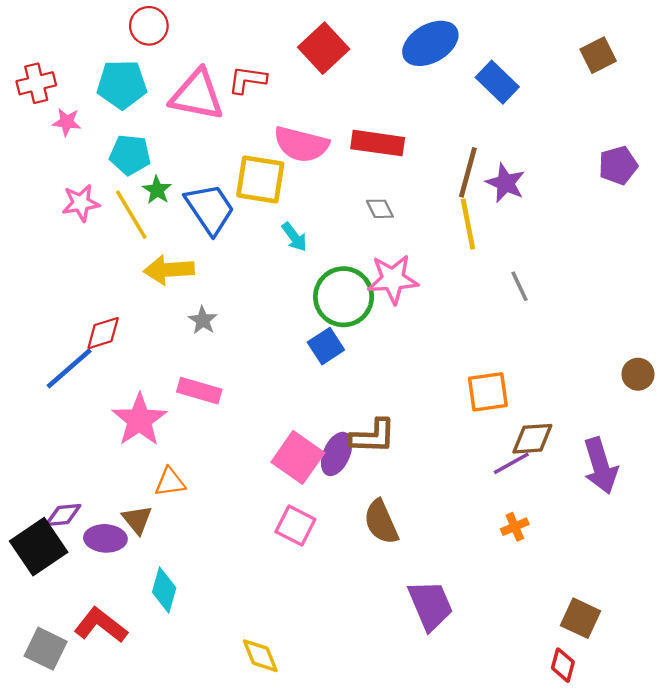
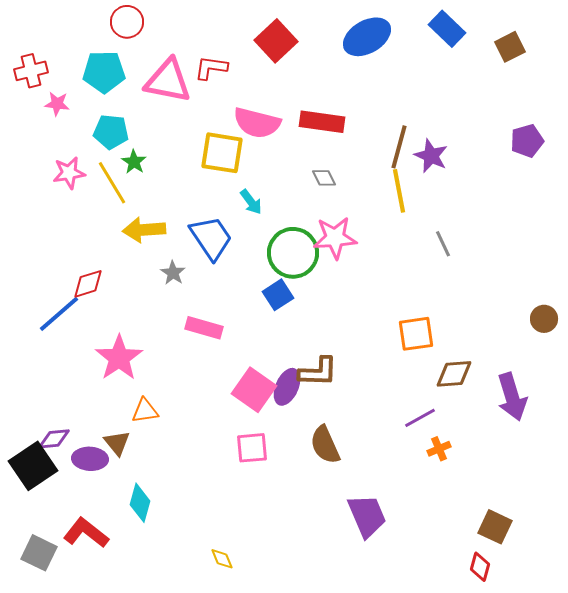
blue rectangle: (497, 82) -> (447, 29), moved
blue trapezoid: (210, 209) -> (211, 238), moved
pink rectangle: (199, 391) -> (204, 328), moved
purple line: (511, 463) -> (420, 418), moved
pink square: (295, 525) -> (252, 448), turned -32
yellow diamond: (260, 656) -> (222, 559), size x0.7

